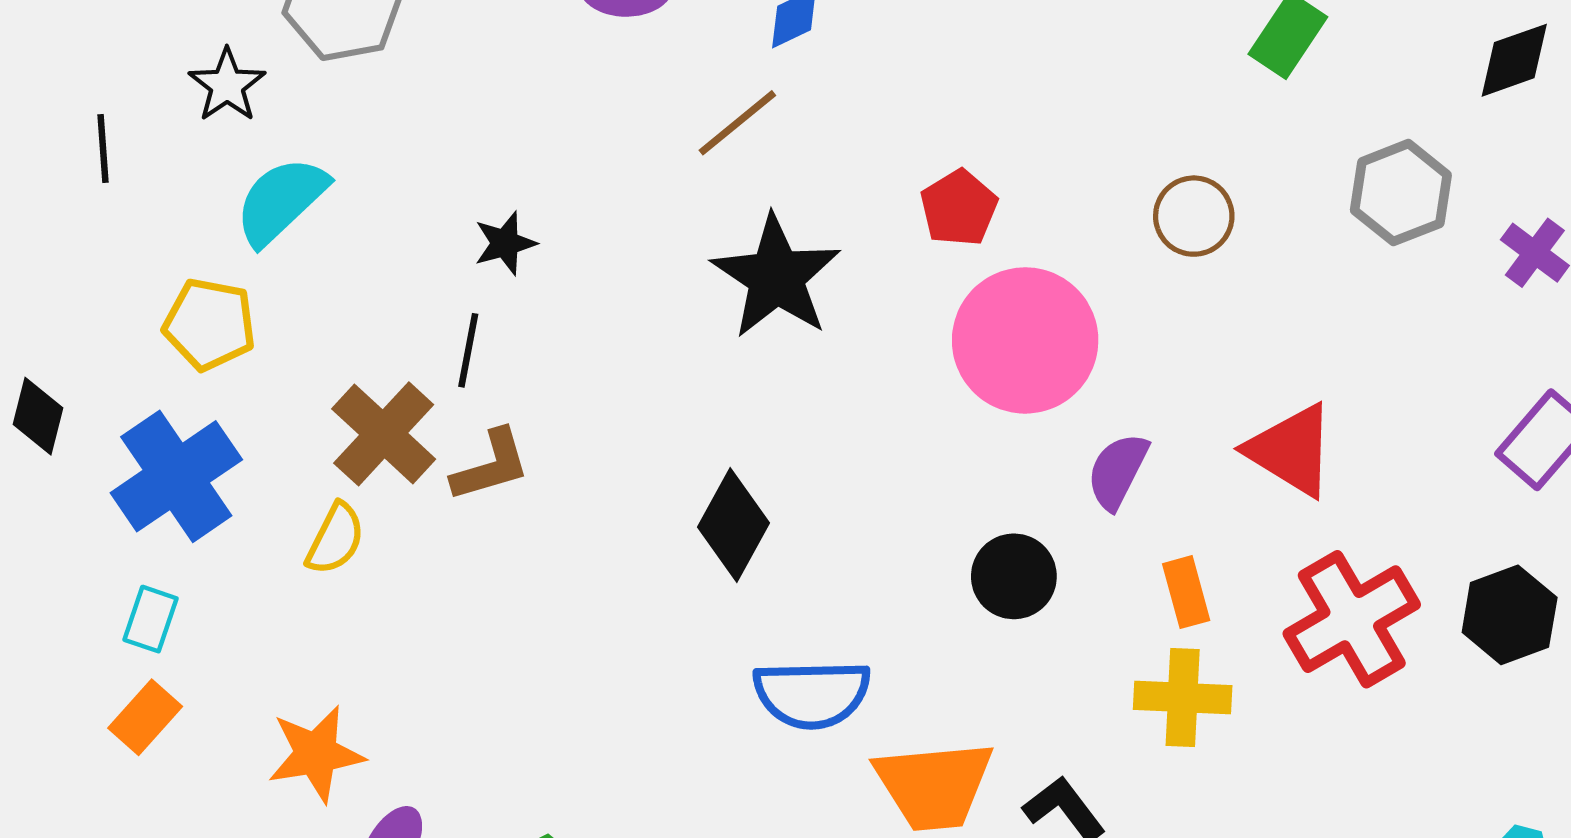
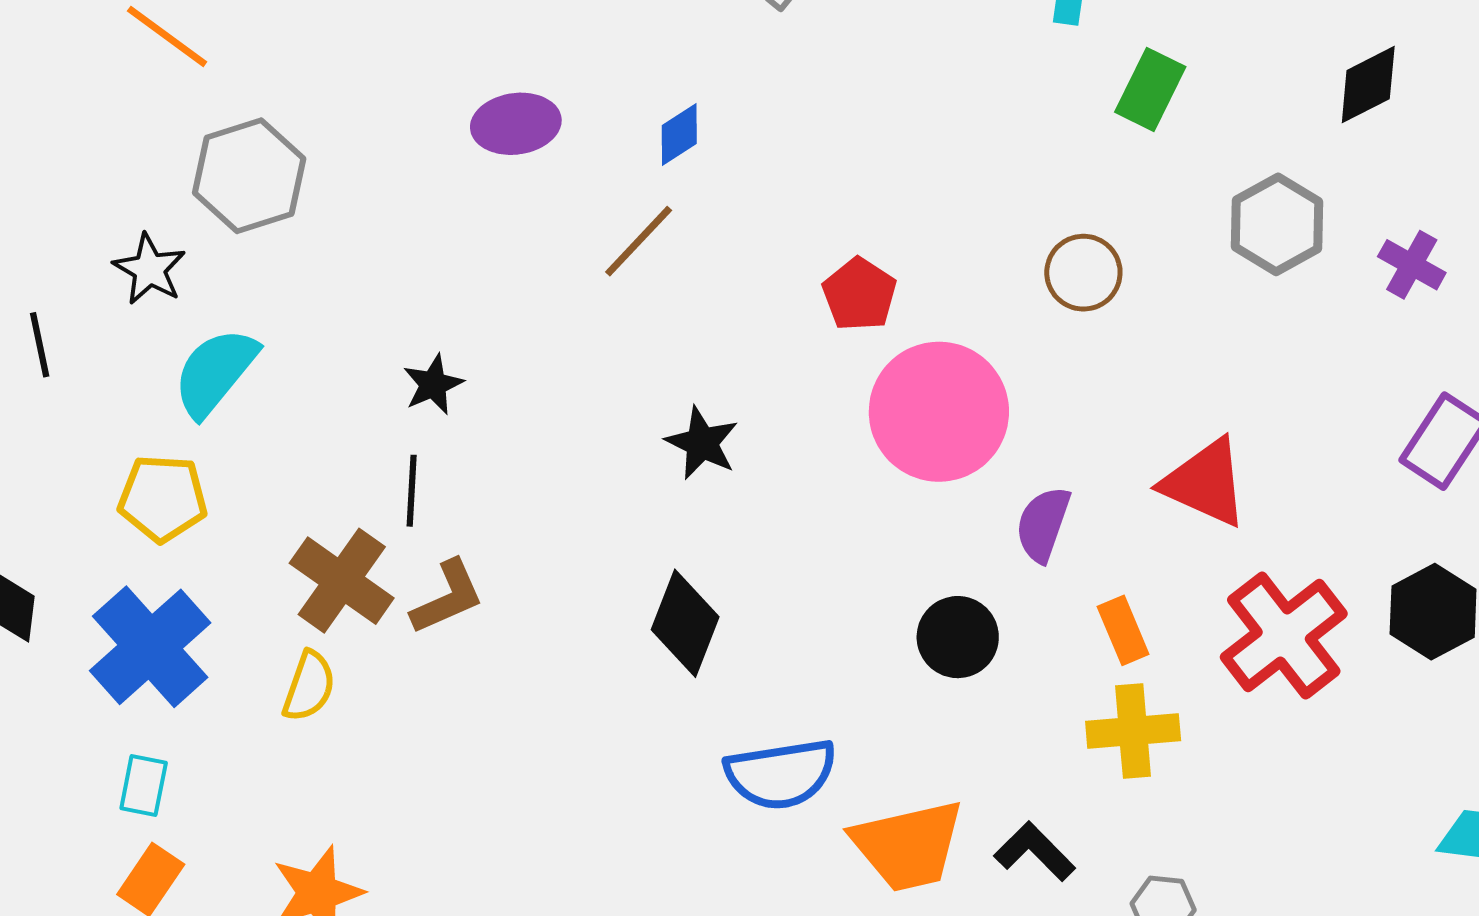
black star: (776, 277) -> (702, 443), moved, size x0.6

